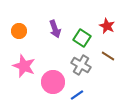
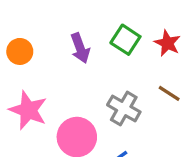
green square: (82, 38) -> (125, 40), moved

